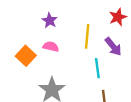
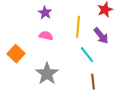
orange square: (26, 56) -> (16, 54), moved
cyan line: (97, 68) -> (87, 55), turned -30

